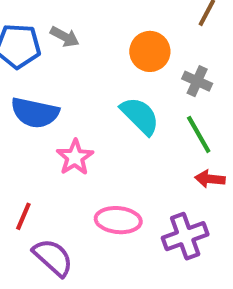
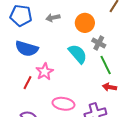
gray arrow: (65, 37) -> (53, 18), moved, turned 136
gray cross: (197, 81) -> (99, 43), moved
red line: (23, 216) -> (28, 83), moved

